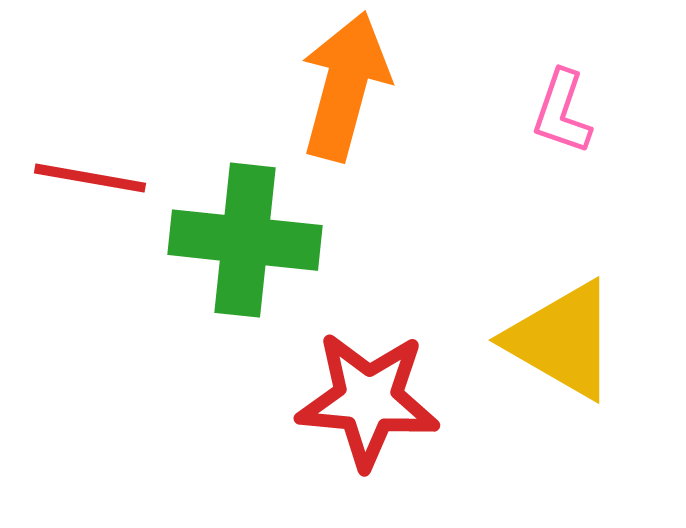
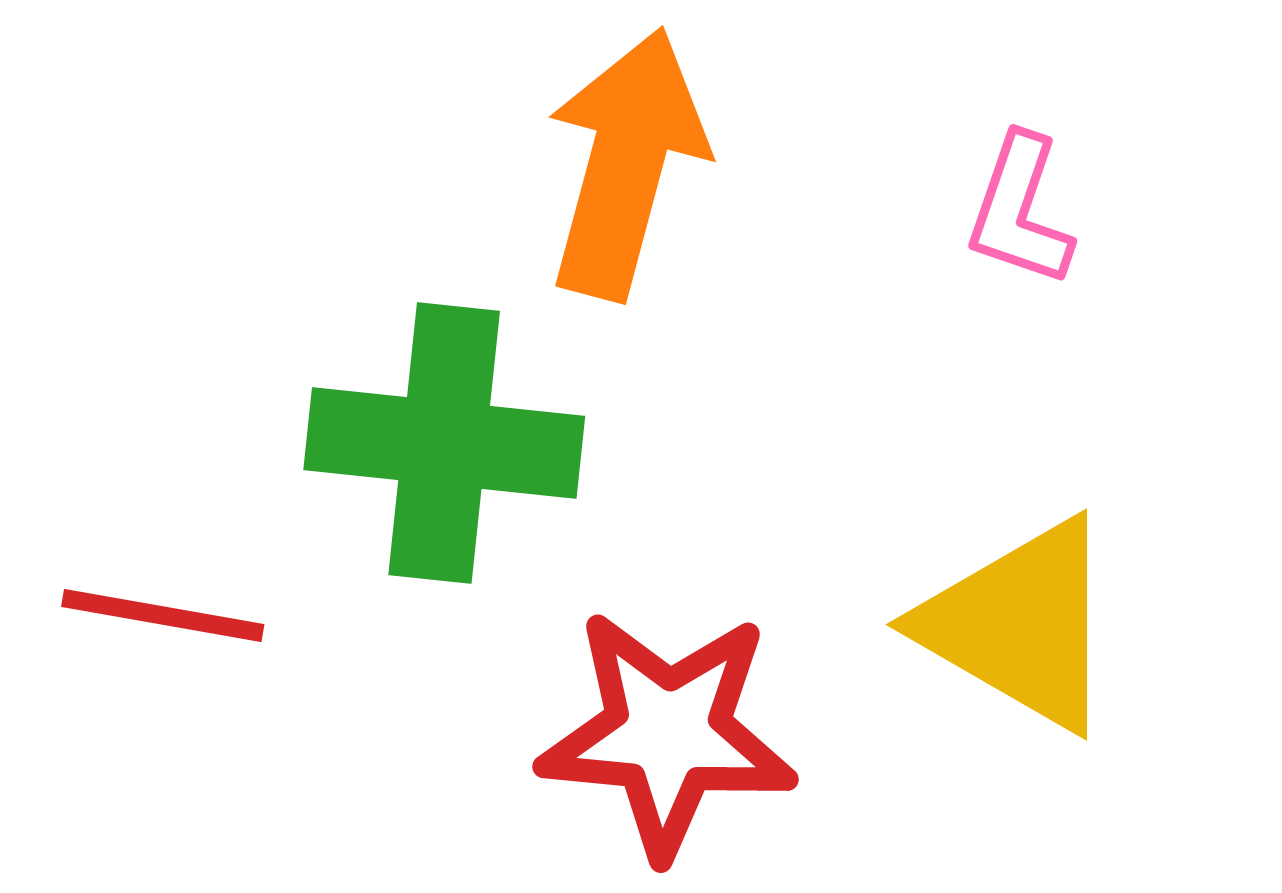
red line: (90, 178) -> (163, 616), moved

